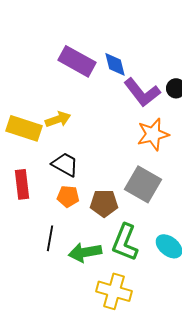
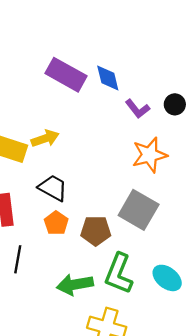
purple L-shape: (142, 92) -> (137, 109), size x0.6
orange pentagon: (68, 196) -> (56, 223), turned 30
black line: (50, 238) -> (18, 259), moved

